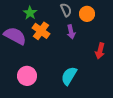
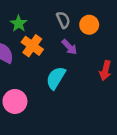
purple arrow: (71, 32) -> (69, 47), turned -32
cyan semicircle: (69, 76) -> (56, 78), moved

